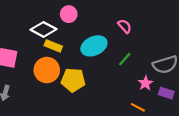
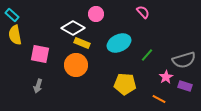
pink semicircle: (125, 26) -> (143, 12), moved
yellow pentagon: (73, 80) -> (125, 84), moved

